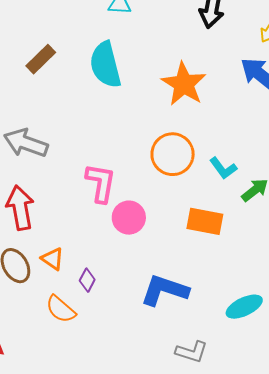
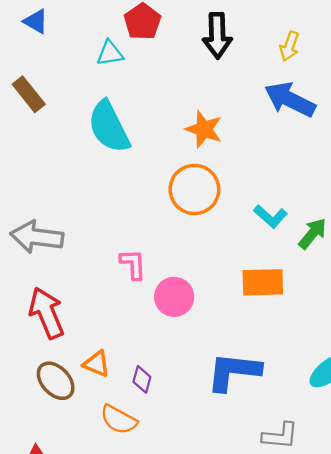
brown rectangle: (41, 59) -> (29, 94), moved, turned -72
orange star: (184, 84) -> (204, 129), size x0.7
orange circle: (173, 154) -> (194, 189), moved
pink L-shape: (101, 183) -> (133, 264), size x0.7

